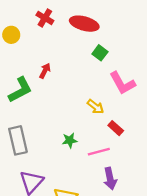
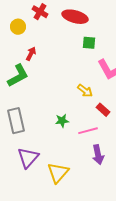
yellow circle: (11, 35) -> (18, 27), moved
green square: (100, 53) -> (89, 43), turned -32
red arrow: (45, 71) -> (31, 54), moved

